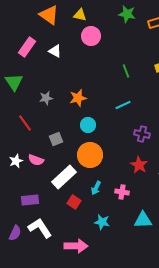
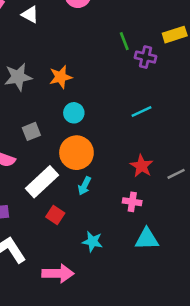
gray star: (46, 98) -> (18, 77), size x1.5
cyan line: (123, 105) -> (142, 111), moved
purple cross: (142, 134) -> (146, 57), moved
cyan arrow: (96, 188) -> (84, 186), moved
pink cross: (122, 192) -> (132, 202), moved

